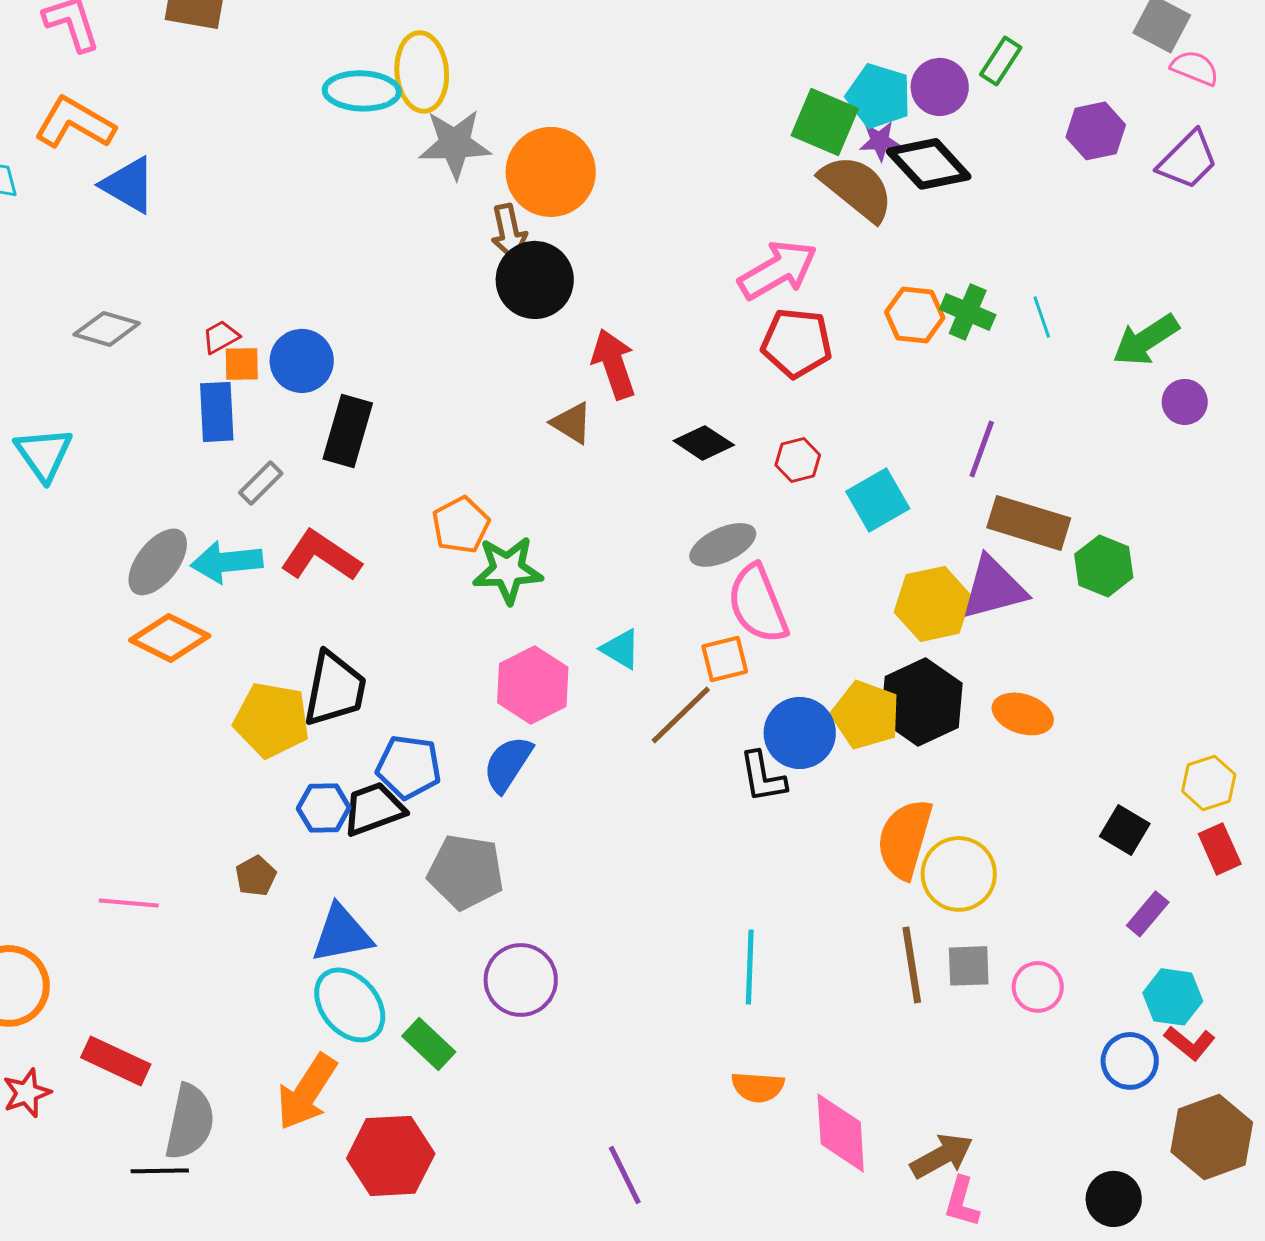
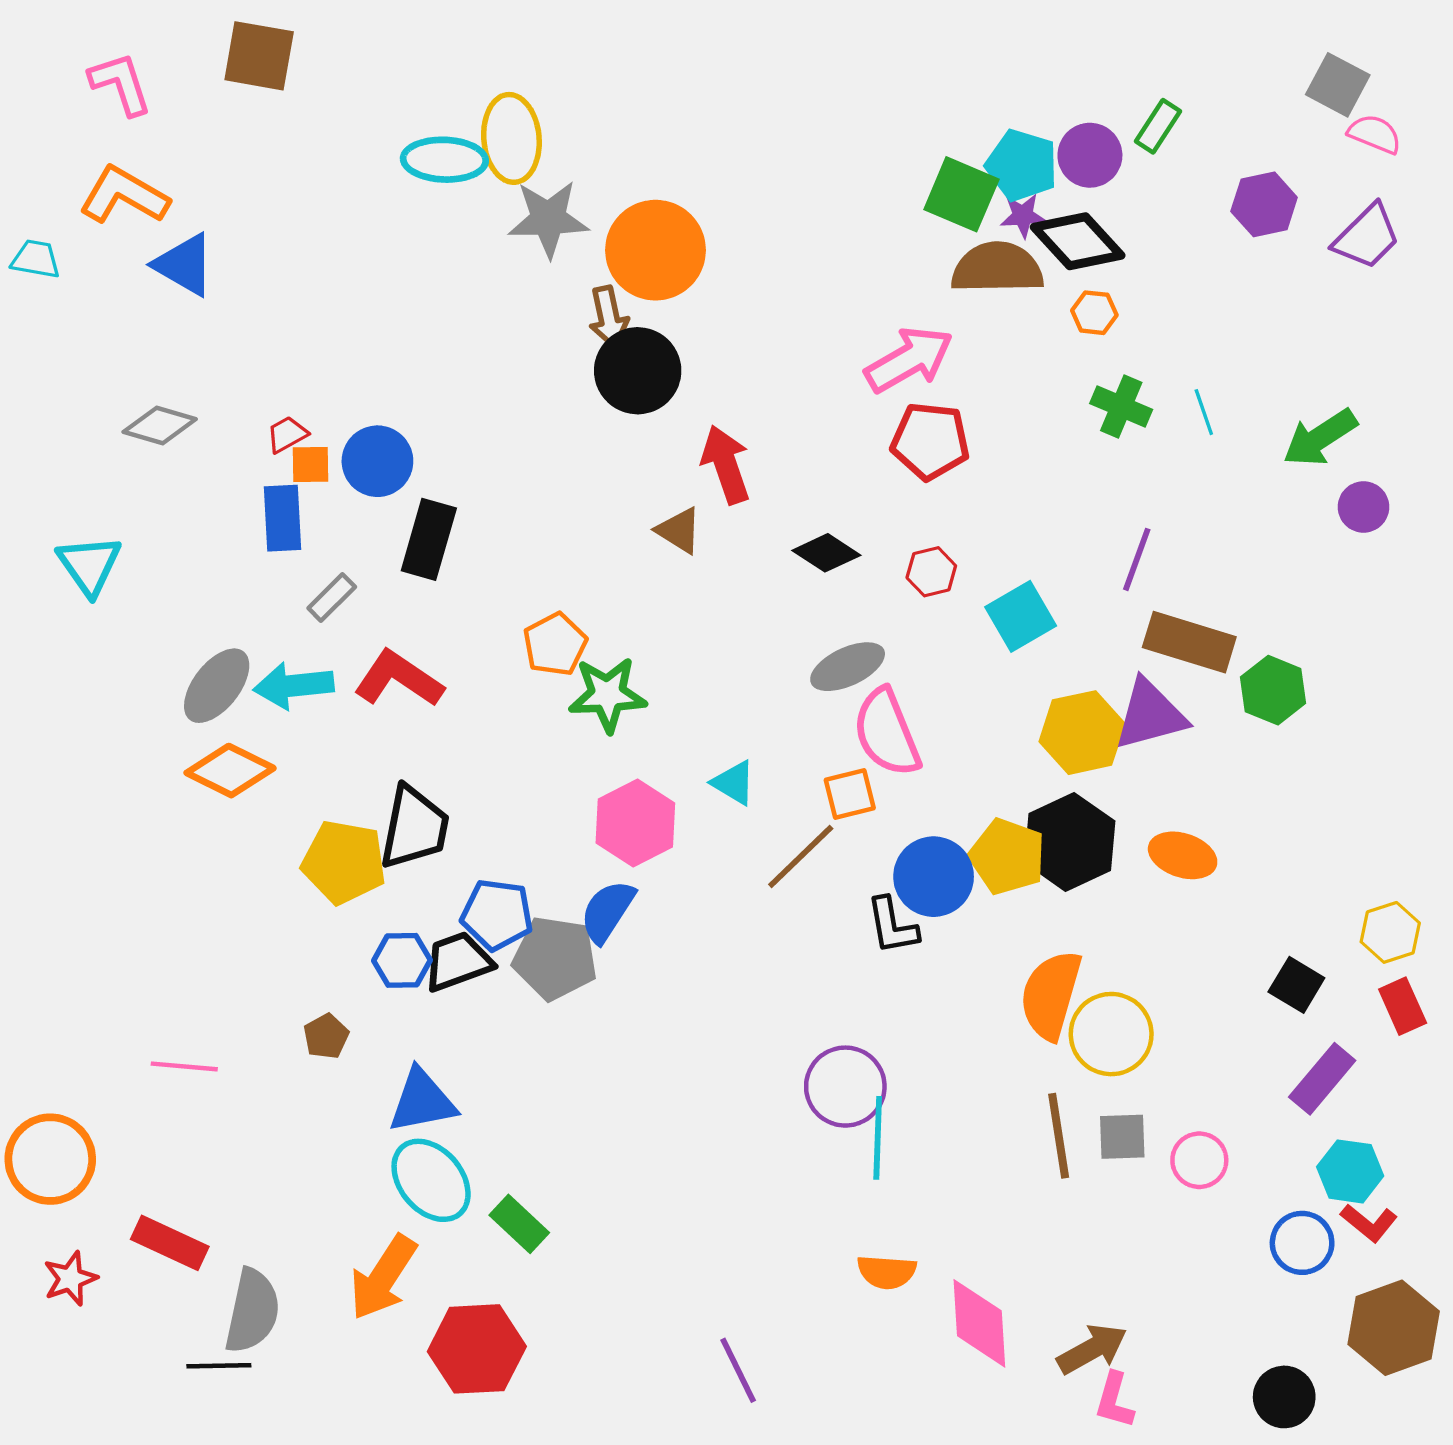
brown semicircle: (857, 188) -> (997, 268), turned -40
orange hexagon: (915, 315) -> (1094, 313), moved, size x0.7
gray pentagon: (466, 872) -> (555, 958), moved
purple rectangle: (1148, 914) -> (1322, 1079), size x1.4
purple circle: (521, 980) -> (845, 1087), moved

